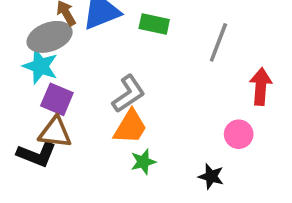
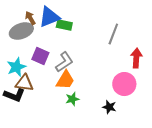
green rectangle: (154, 24) -> (64, 25), moved
cyan star: (40, 66) -> (16, 67), moved, turned 30
purple square: (57, 99) -> (40, 56), moved
pink circle: (239, 134) -> (124, 84), size x1.5

